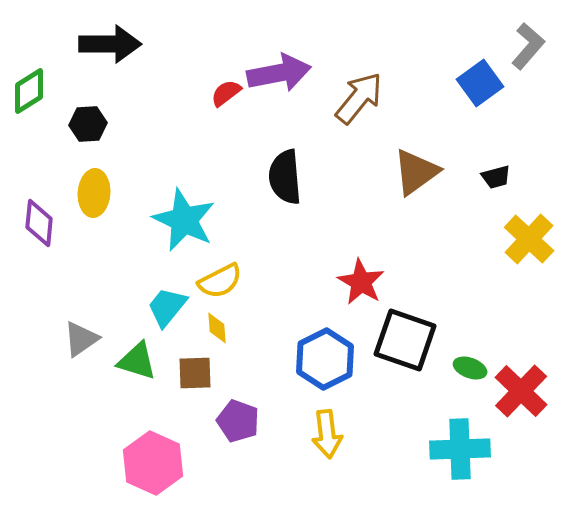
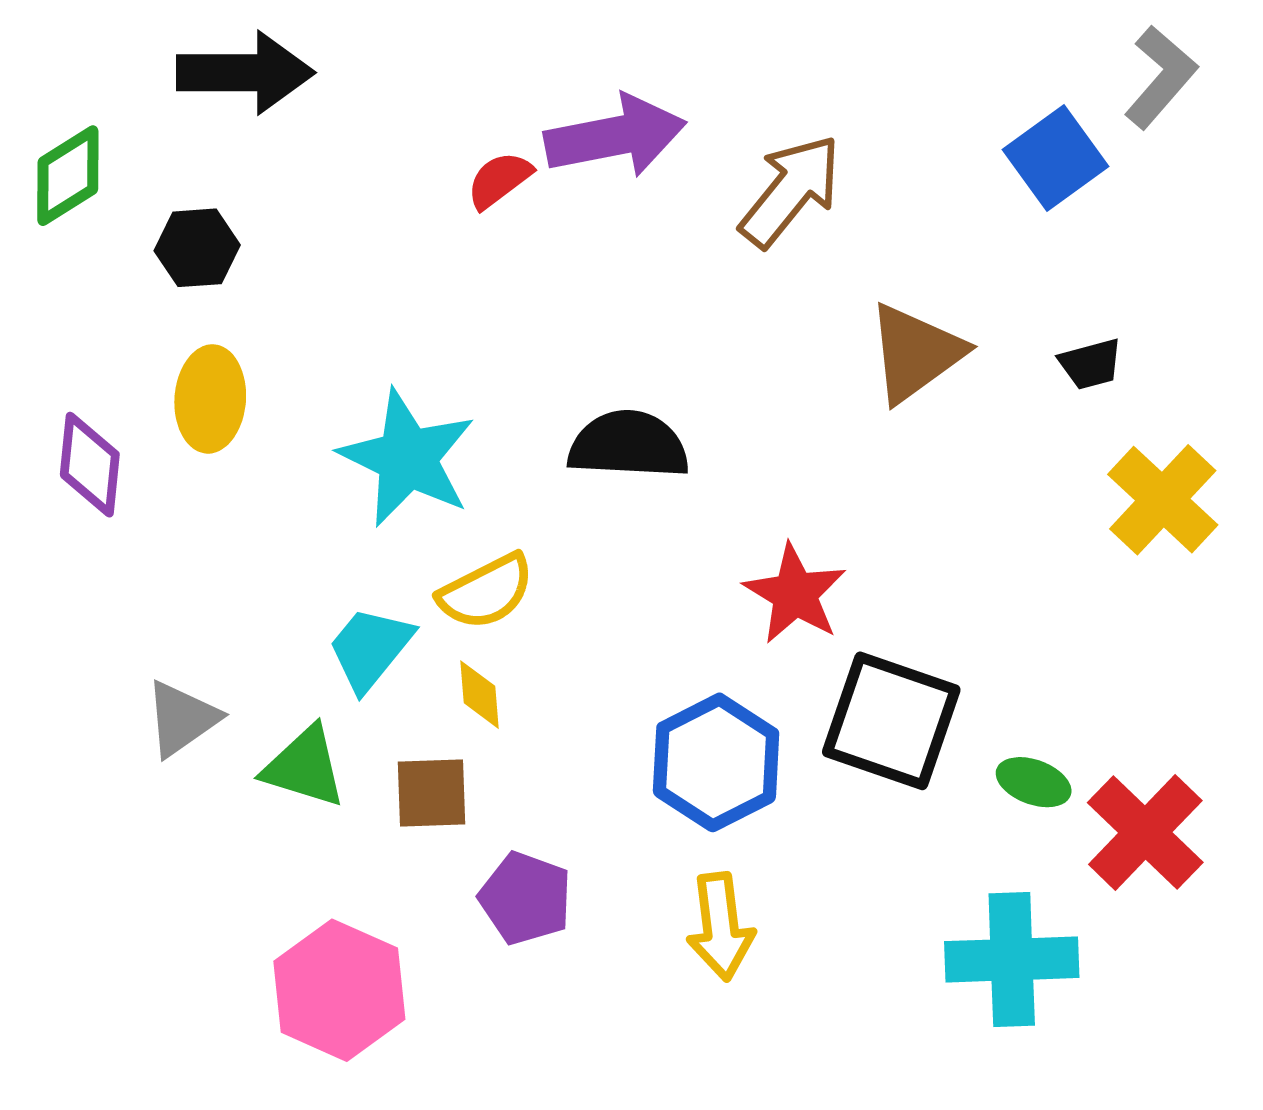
black semicircle: (285, 177) -> (628, 445), moved, turned 98

